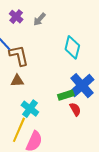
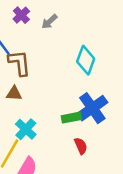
red semicircle: (75, 109) -> (81, 146), moved

